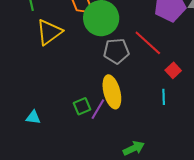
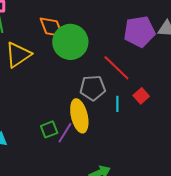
gray pentagon: (116, 51) -> (93, 88), moved
cyan line: (164, 97) -> (117, 104), moved

